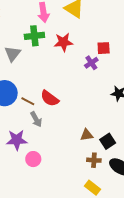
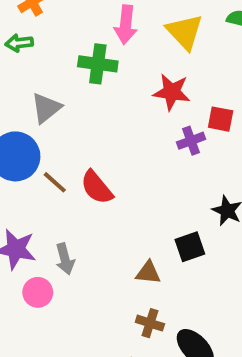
red star: (63, 42) -> (172, 92), moved
gray triangle: (13, 54) -> (46, 108), moved
gray arrow: (36, 119) -> (65, 259), moved
black square: (108, 141) -> (190, 247), moved

